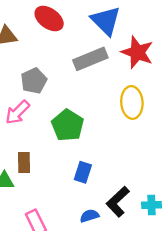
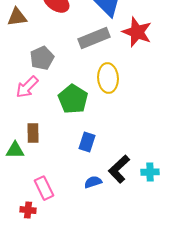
yellow ellipse: (132, 102) -> (108, 78), moved

